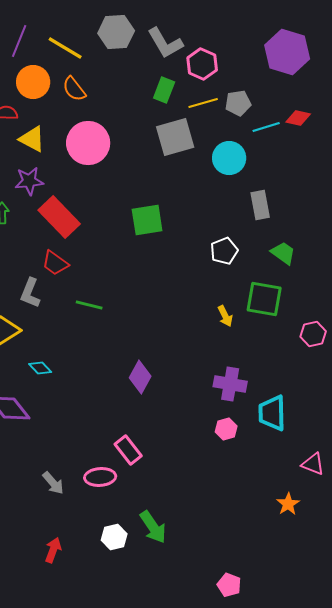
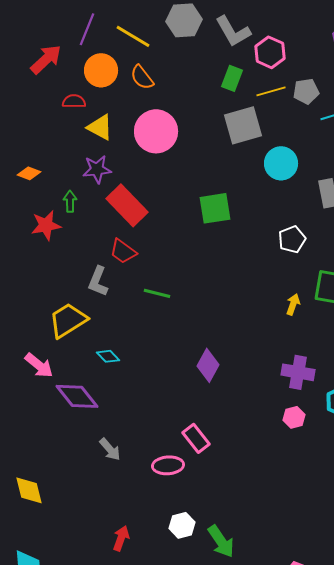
cyan circle: (229, 158) -> (281, 163), moved
yellow arrow: (225, 316) -> (293, 304), turned -135
gray arrow: (53, 483) -> (110, 449), moved
green arrow: (153, 527) -> (221, 541), moved

